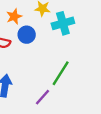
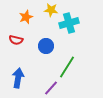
blue circle: (27, 35) -> (46, 46), moved

